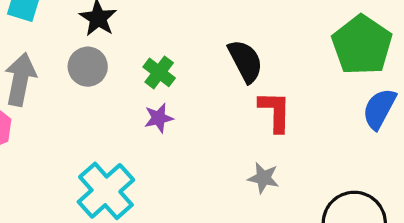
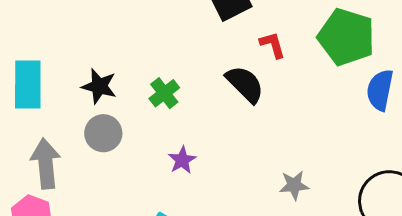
green cross: (159, 72) -> (164, 93), moved, turned 32
red L-shape: (275, 111) -> (273, 45), moved, size x0.7

